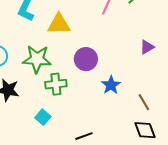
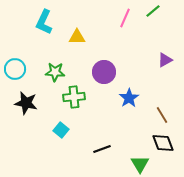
yellow triangle: (59, 24) -> (77, 37), size x0.7
green star: (37, 59) -> (55, 72), size x0.7

